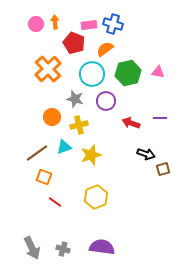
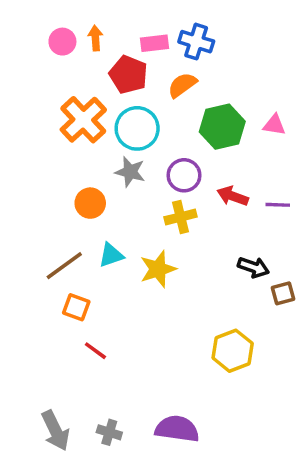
cyan circle: (92, 74) -> (137, 128), moved
red arrow: (131, 123) -> (233, 196), moved
yellow cross: (79, 125) -> (181, 217), moved
yellow hexagon: (96, 197) -> (233, 351), moved

